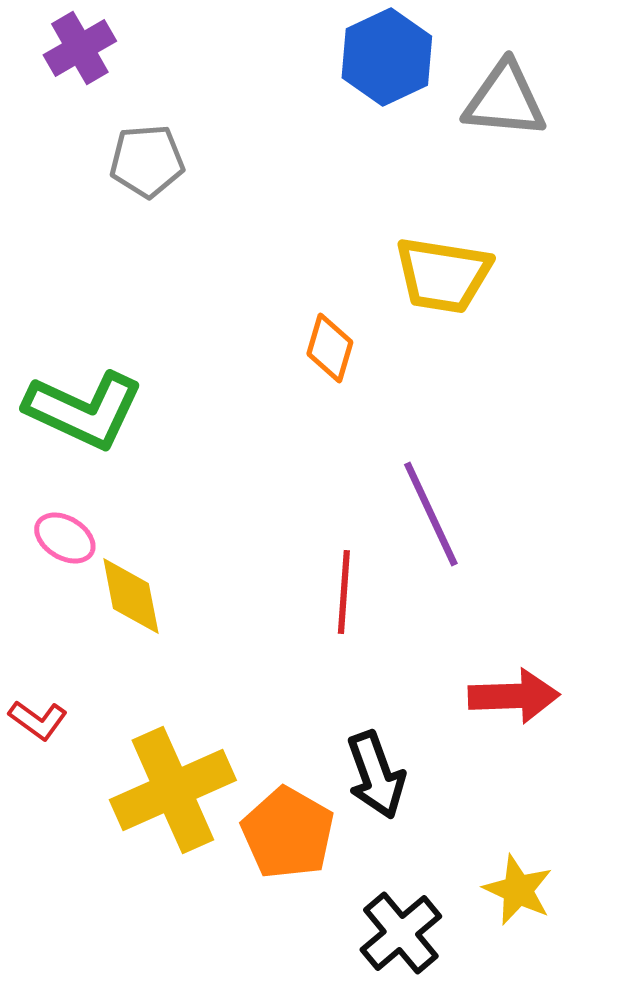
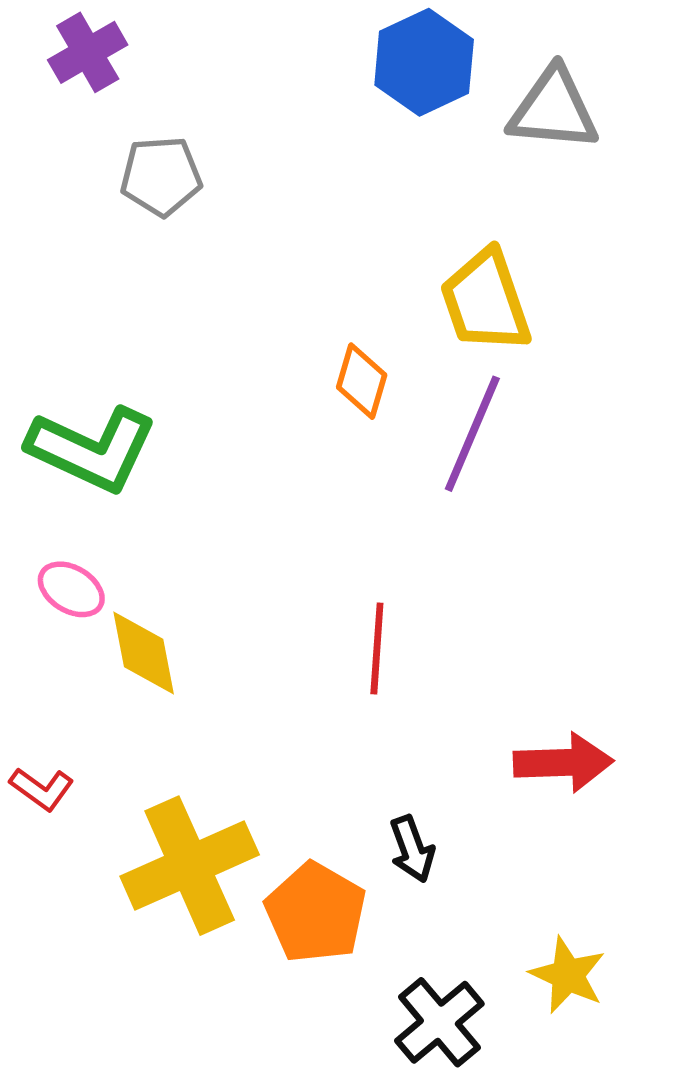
yellow trapezoid: (443, 275) -> (485, 301), turned 62
purple line: (431, 514) -> (472, 434), moved, turned 48
black arrow: (376, 775) -> (412, 849), size x0.7

